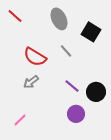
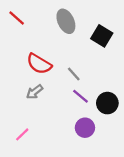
gray line: (66, 51) -> (74, 74), moved

